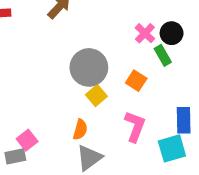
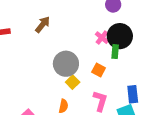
black circle: (172, 33) -> (120, 36), size x1.6
green rectangle: (163, 55) -> (115, 52), turned 40

